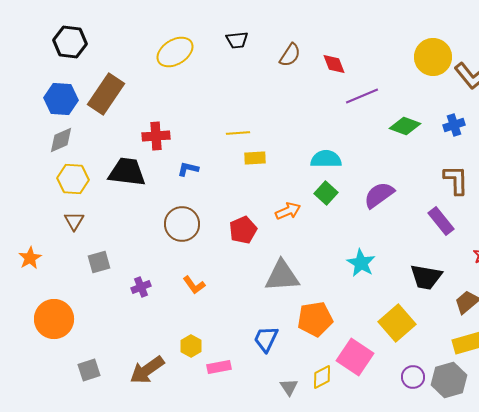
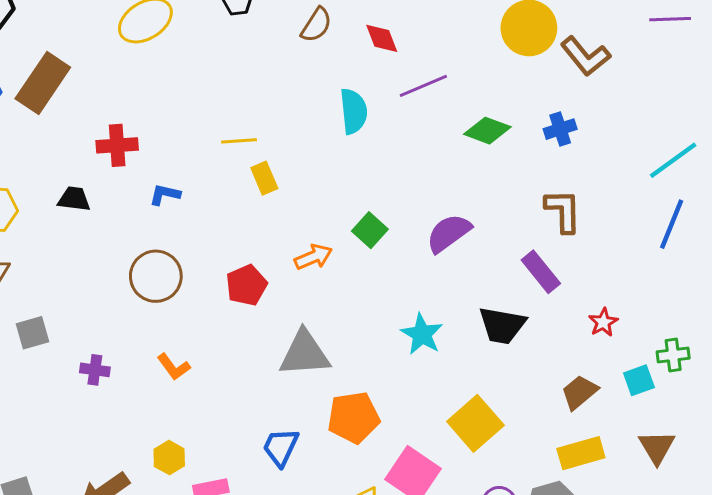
yellow rectangle: (255, 158) -> (264, 178), turned 70
cyan semicircle: (326, 159) -> (354, 111), moved, turned 84
black trapezoid: (127, 172) -> (74, 199), size x0.6
black trapezoid: (426, 277) -> (502, 325), moved
purple cross: (141, 287) -> (95, 370), turned 30

